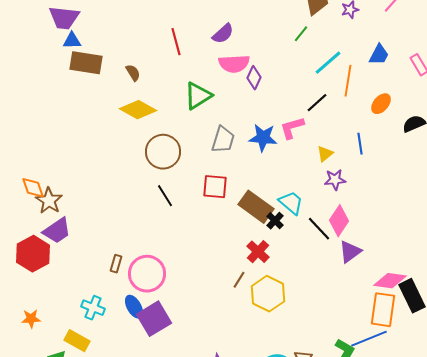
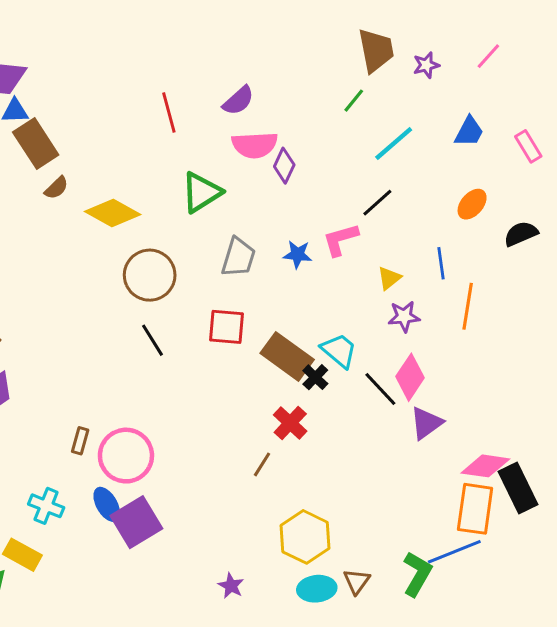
brown rectangle: (86, 63) -> (36, 143), turned 48
brown semicircle: (133, 73) -> (56, 188), moved, turned 78
orange line: (348, 81) -> (468, 306), moved
blue star: (263, 138) -> (298, 254), size x0.7
yellow hexagon: (268, 294) -> (305, 537), moved

